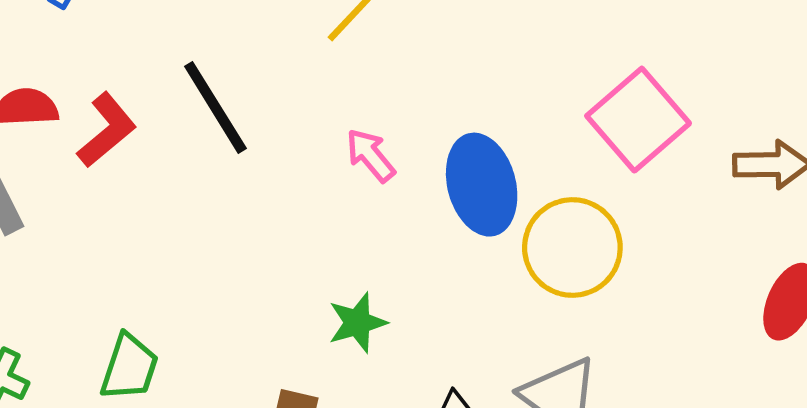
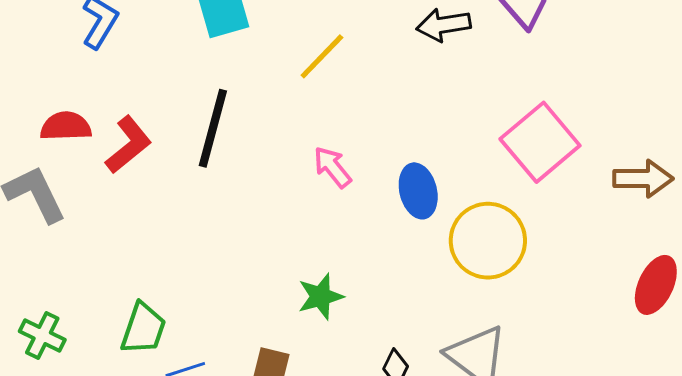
black line: (215, 107) -> (213, 128), turned 46
blue ellipse: (482, 185) -> (418, 191), size x0.7

